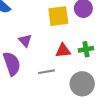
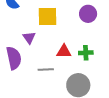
yellow square: (58, 16) -> (48, 16), moved

